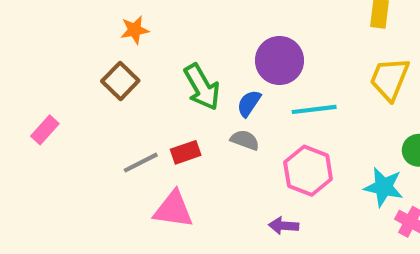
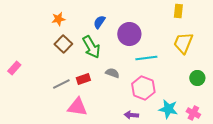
brown square: (120, 81) -> (63, 44), moved
blue semicircle: (249, 103) -> (99, 22), moved
cyan star: (384, 187) -> (168, 109), moved

